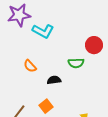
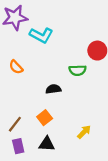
orange semicircle: (30, 66) -> (16, 67), moved

